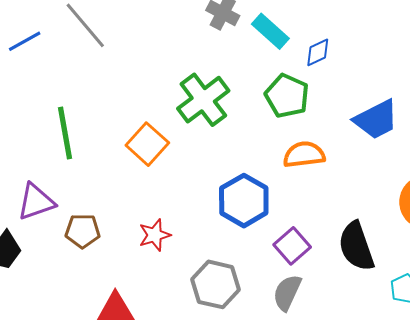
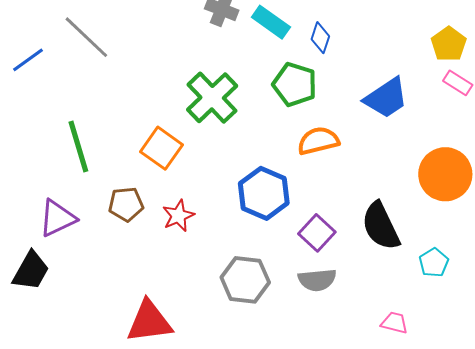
blue diamond: (318, 52) -> (320, 38), turned -40
brown pentagon: (83, 231) -> (126, 204), moved
red star: (155, 235) -> (178, 216), moved
gray semicircle: (287, 293) -> (317, 280), turned -114

